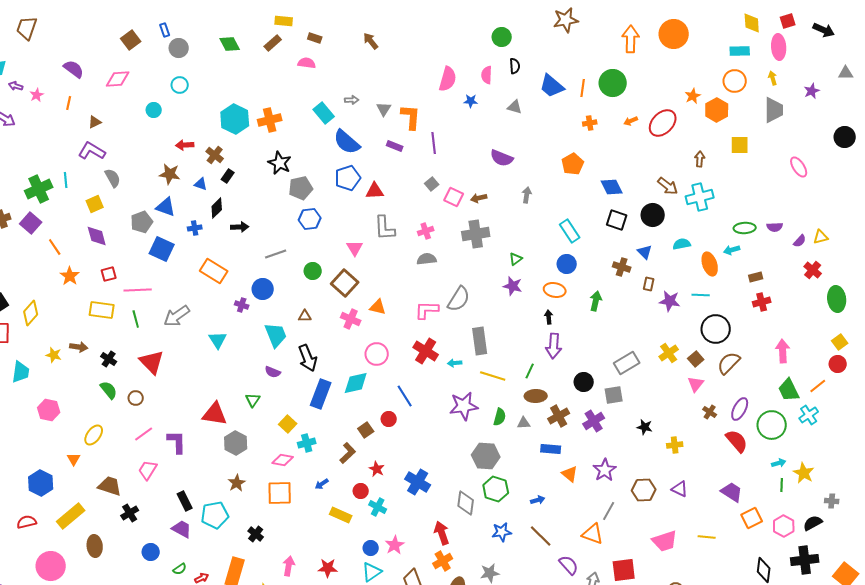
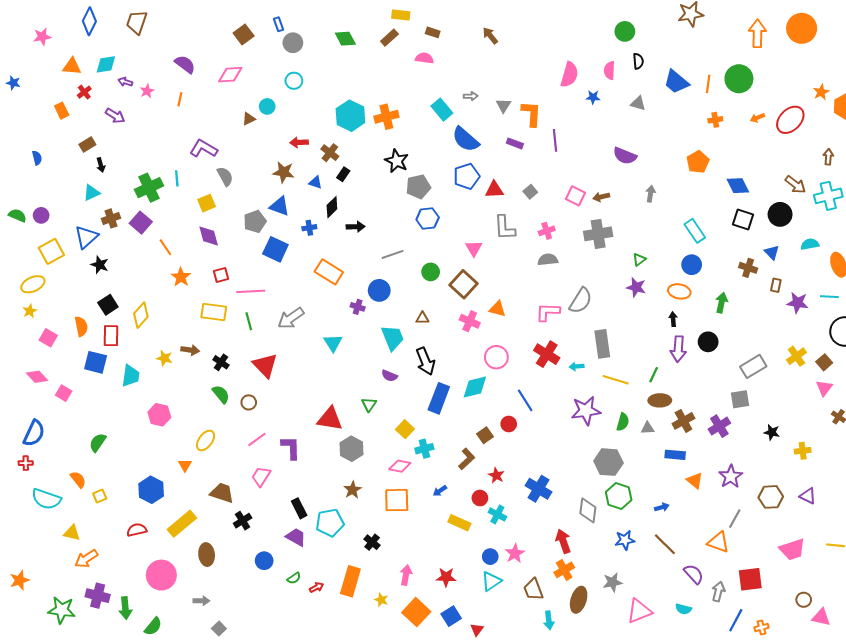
brown triangle: (95, 122) -> (249, 119), moved
gray square: (432, 184) -> (530, 192), moved
black circle: (584, 382) -> (708, 342), moved

